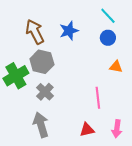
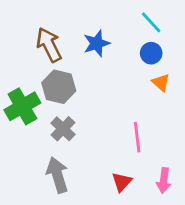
orange triangle: (116, 67) -> (161, 83), moved, turned 32
red triangle: (87, 130) -> (122, 182), turned -35

